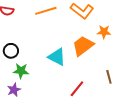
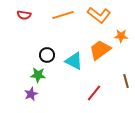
black circle: (11, 51) -> (47, 55), moved

